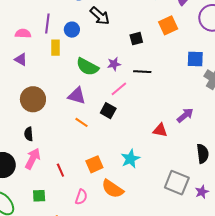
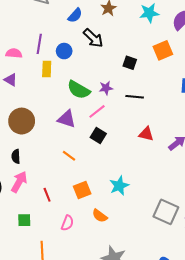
black square: (136, 39) -> (130, 63), turned 32
pink line: (119, 89) -> (97, 111), moved
orange line: (81, 122) -> (69, 156), moved
red triangle: (160, 130) -> (146, 134), moved
orange semicircle: (113, 189) -> (100, 216), size x0.7

